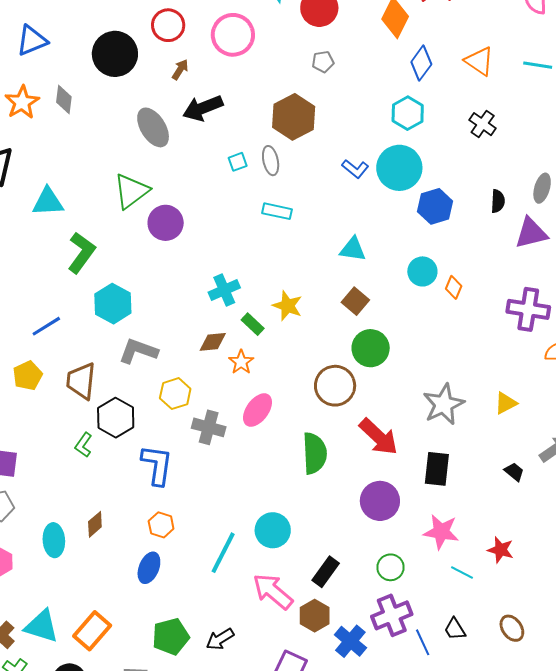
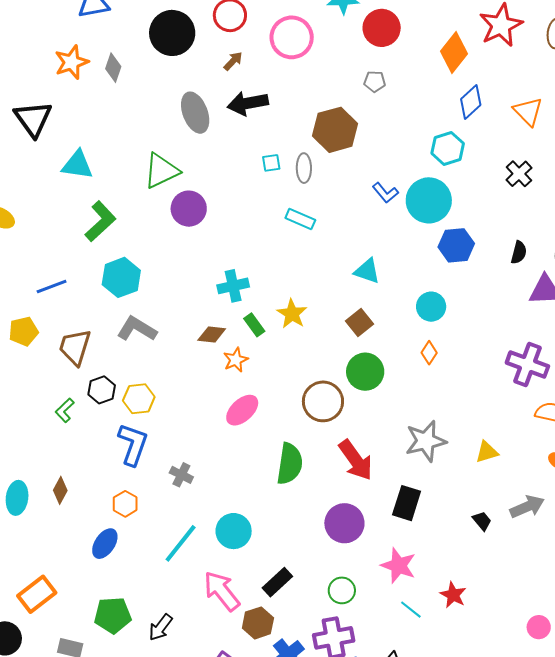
orange diamond: (454, 287) -> (429, 353), moved
yellow hexagon: (175, 394) -> (139, 399), moved
black hexagon: (116, 418) -> (102, 390), size x0.7
gray cross: (209, 427) -> (181, 475), moved, size x0.7
brown diamond: (95, 524) -> (60, 490), turned -32
black arrow: (220, 639) -> (161, 627), turned -32

